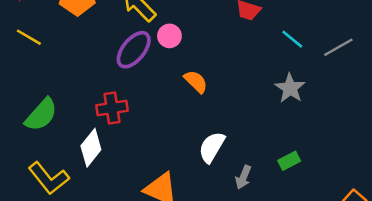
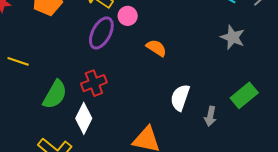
yellow line: (29, 37) -> (18, 61), moved
green semicircle: (41, 115) -> (55, 94), moved
green rectangle: (289, 161) -> (244, 95), size x1.5

